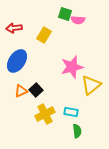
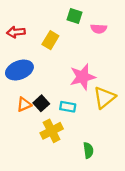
pink semicircle: (78, 20) -> (99, 29), moved
blue ellipse: (17, 61) -> (19, 70), turned 35
cyan rectangle: (71, 112) -> (68, 107), moved

